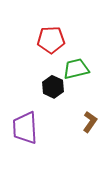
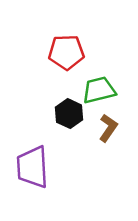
brown L-shape: (90, 122) -> (108, 128), moved

